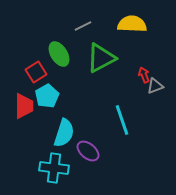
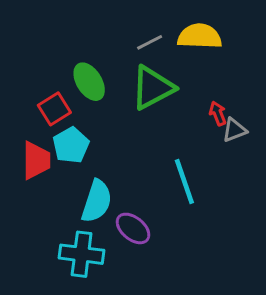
gray line: (83, 26) -> (150, 42), moved

